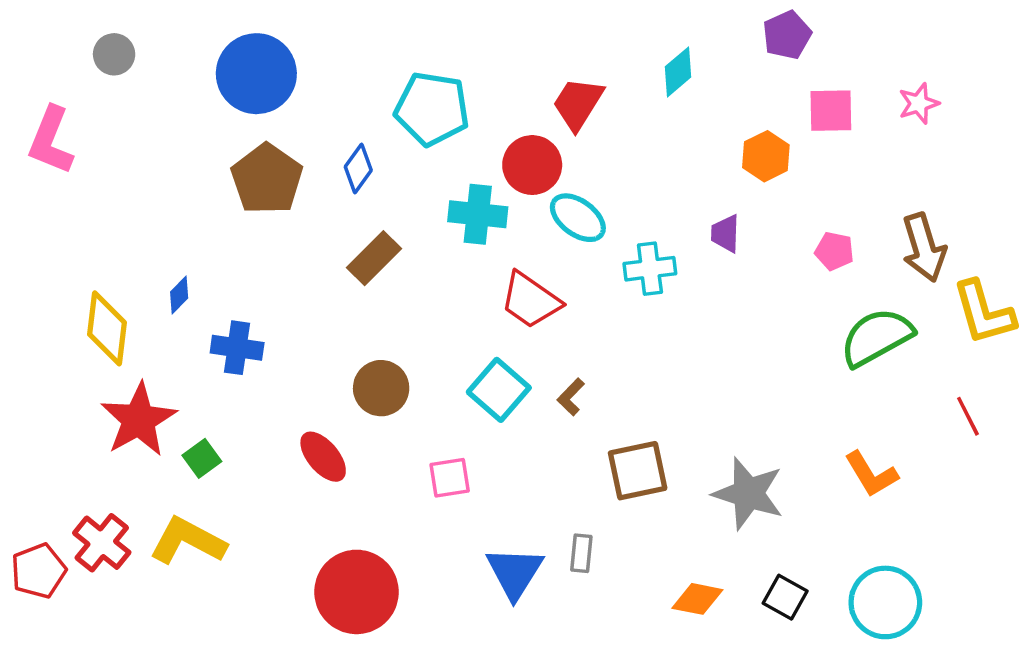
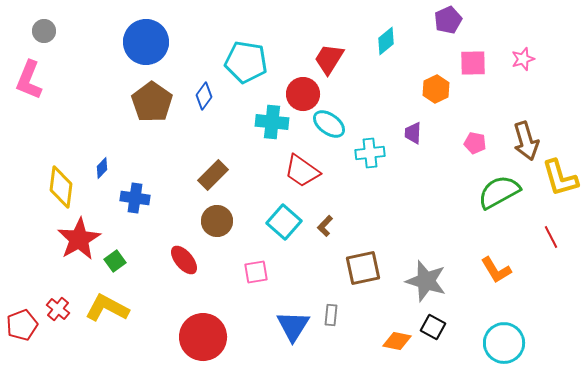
gray circle: (114, 54) -> (44, 31), moved
brown rectangle: (374, 258) -> (213, 175), moved
red cross: (102, 543) -> (58, 309), size x0.7
black square: (785, 597) -> (433, 327), moved

